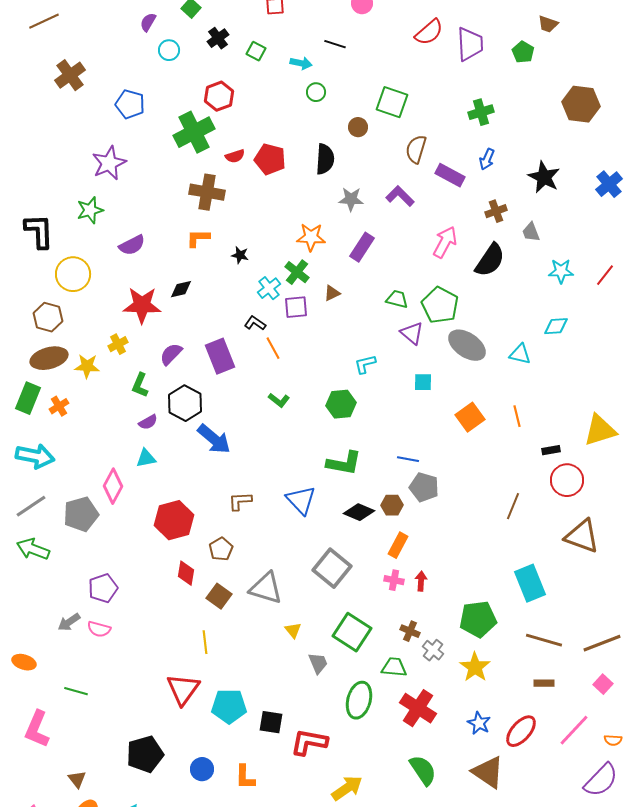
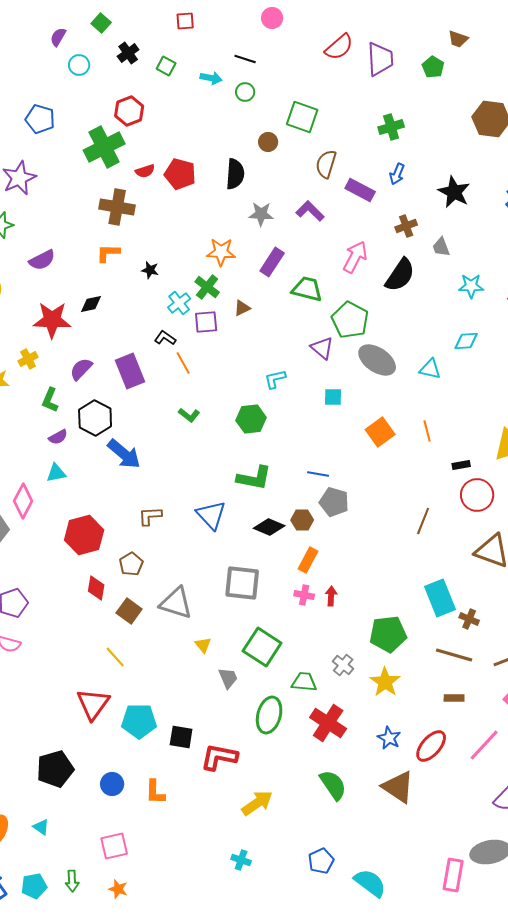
green circle: (316, 92) -> (245, 92), moved
green trapezoid: (397, 299) -> (307, 289), moved, size x1.4
gray square: (332, 568) -> (242, 583), turned -33
brown cross: (410, 631) -> (469, 619), moved
yellow line: (205, 642) -> (115, 657), turned -35

